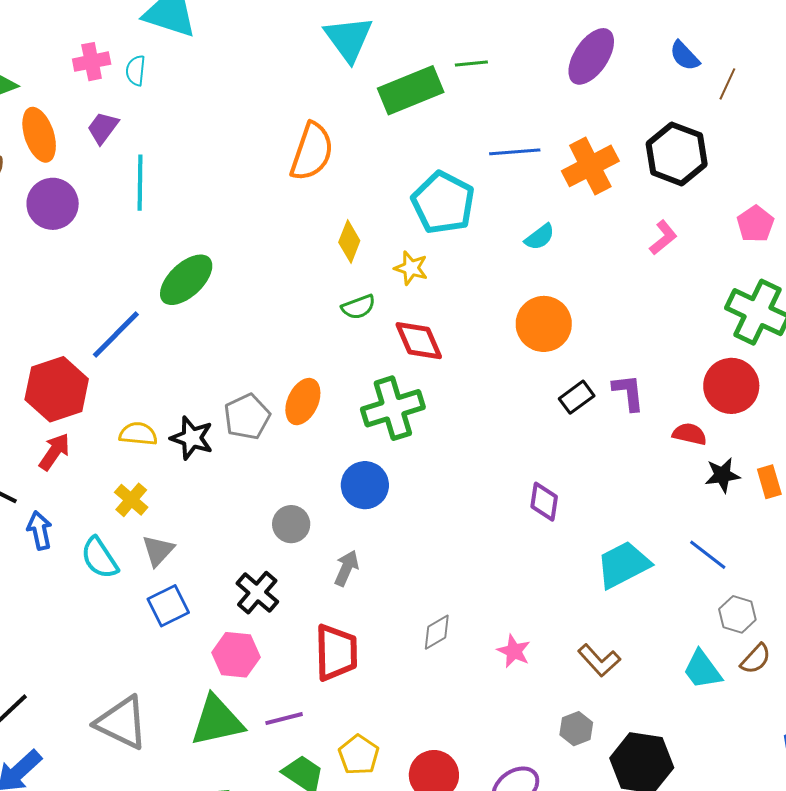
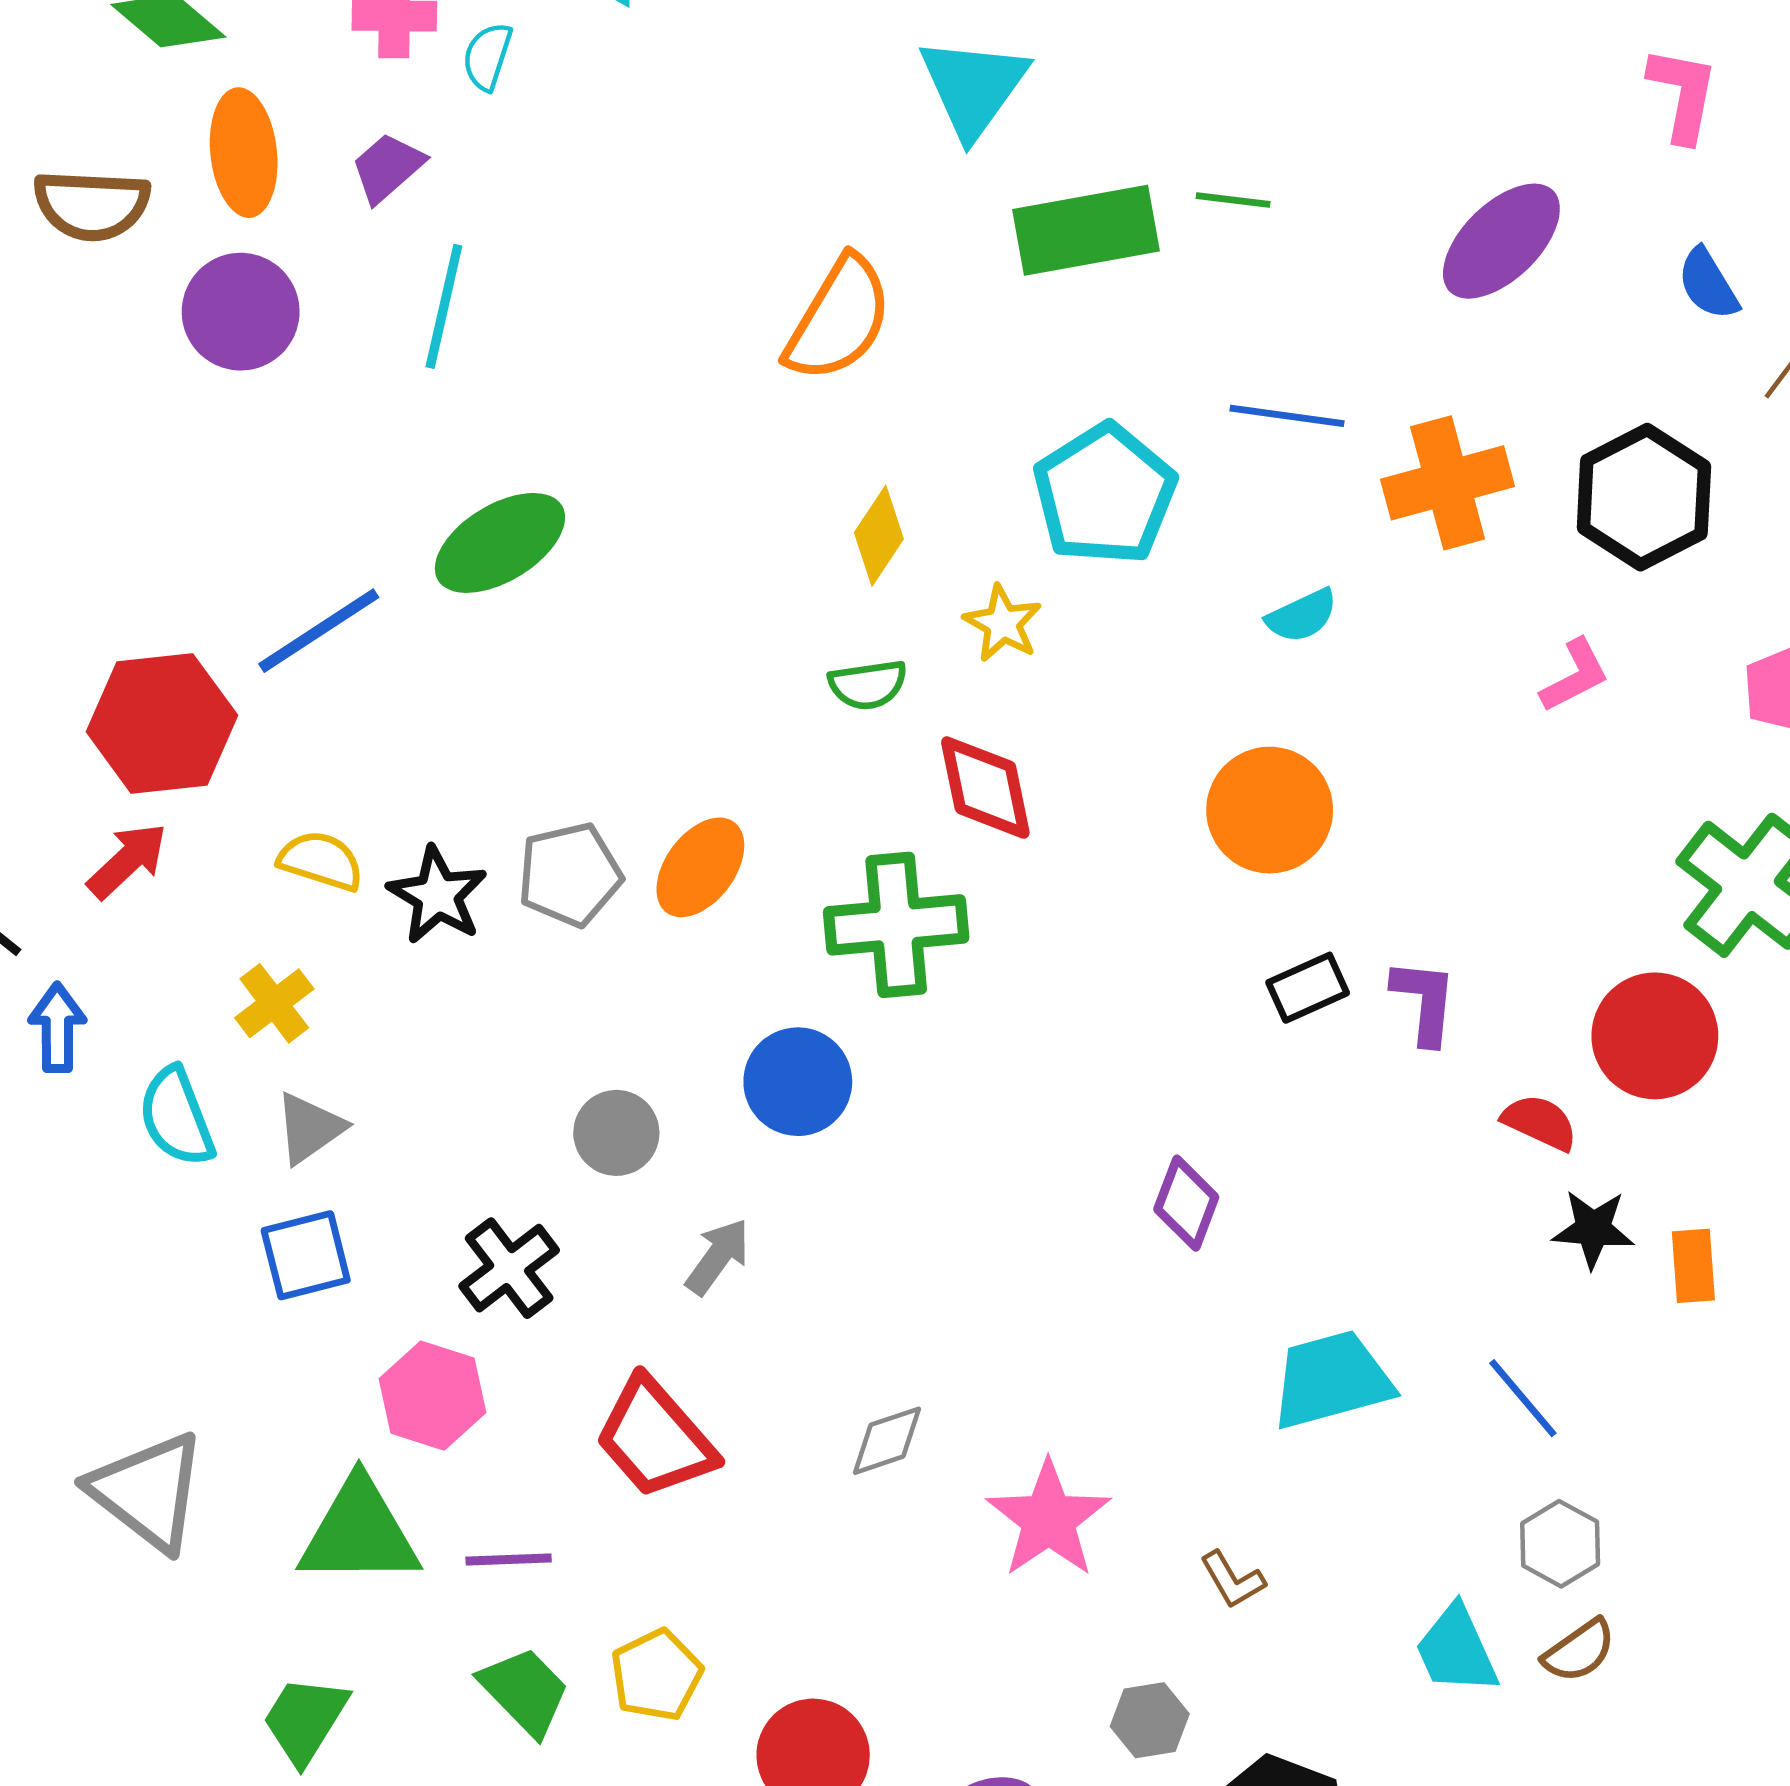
pink star: (514, 651) -> (1048, 1519), size x1.6
red trapezoid: (336, 653) -> (655, 1438), turned 128
brown L-shape: (599, 660) -> (1232, 1580), size x0.7

